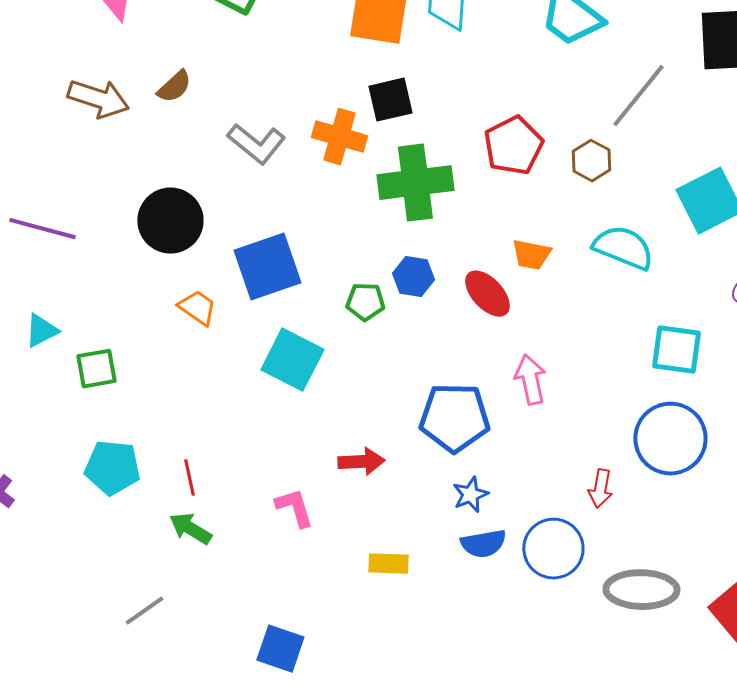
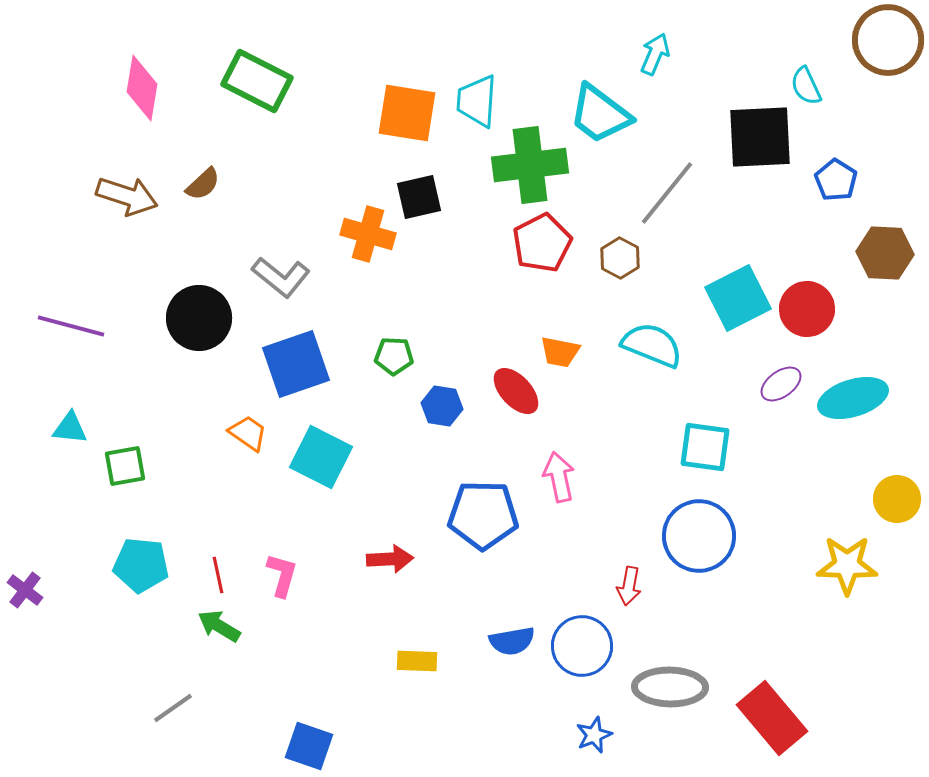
gray L-shape: (256, 144) -> (281, 277), moved
green cross: (415, 183) -> (530, 165), moved
blue hexagon: (413, 277) -> (442, 406), moved
green pentagon: (365, 302) -> (394, 356), moved
orange trapezoid: (197, 308) -> (248, 433), moved
cyan triangle: (41, 331) -> (70, 428), turned 33
blue star: (470, 495) -> (594, 735), moved
pink L-shape: (294, 508) -> (282, 575), moved, turned 33

